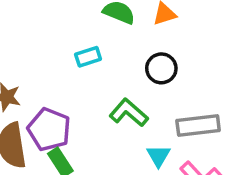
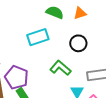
cyan rectangle: (88, 57) -> (38, 37), size x1.5

